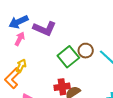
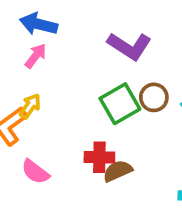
blue arrow: (18, 22) -> (39, 24), turned 30
purple L-shape: (45, 29) -> (129, 46), moved

